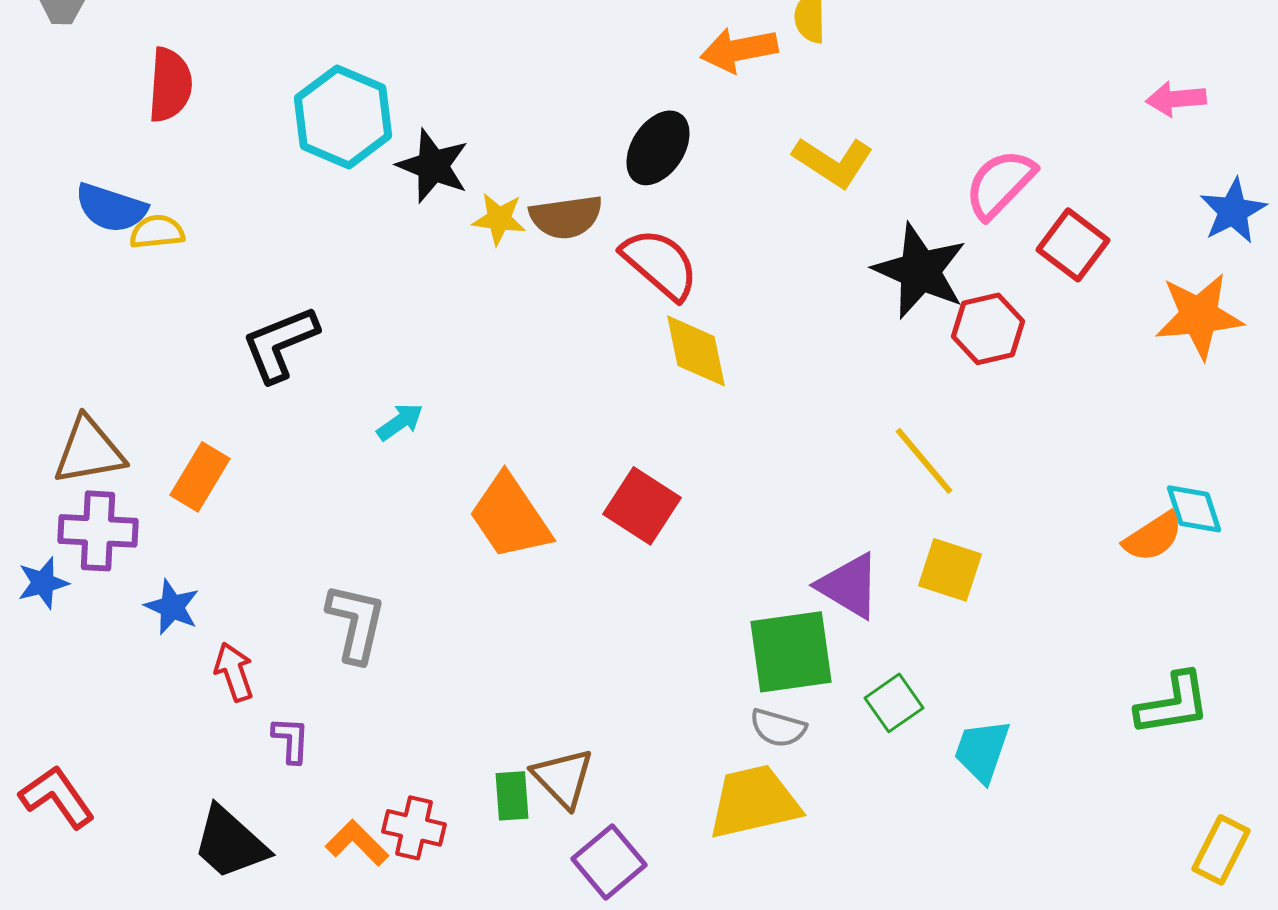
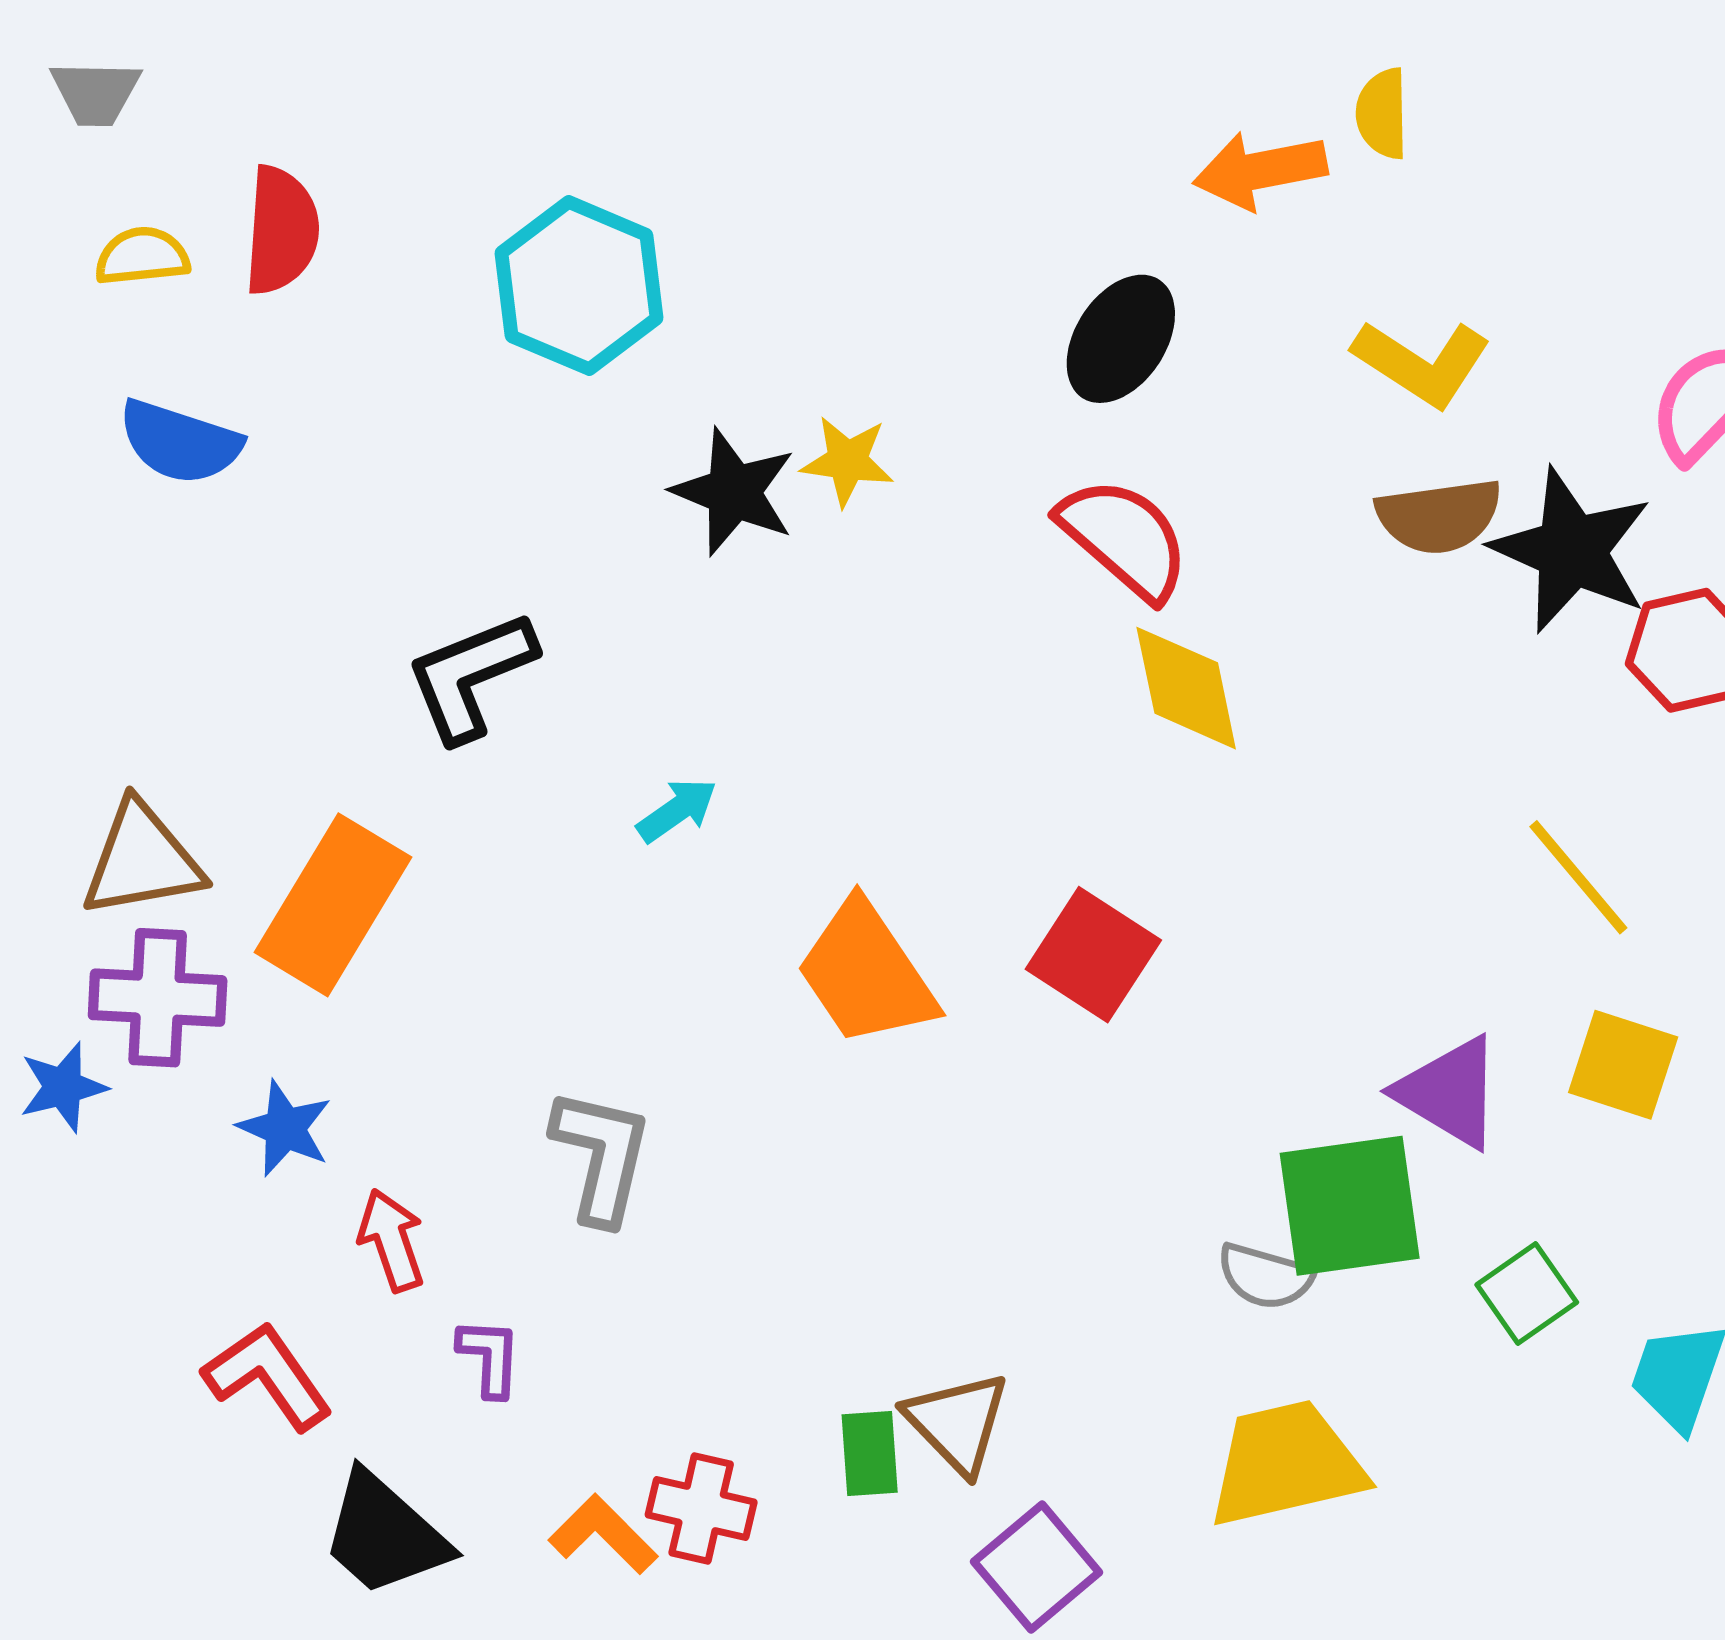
black star: (433, 166) -> (734, 492), moved
brown semicircle: (566, 217) -> (1439, 516), moved
yellow semicircle: (157, 232) -> (142, 256), moved
orange rectangle: (200, 477) -> (333, 905), size x1.5
gray semicircle: (778, 728) -> (1265, 1276), moved
red L-shape: (57, 797) -> (268, 1376), moved

